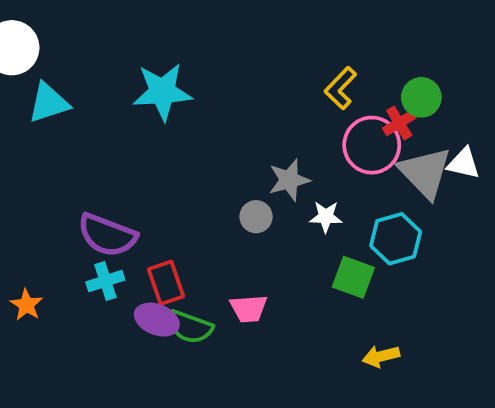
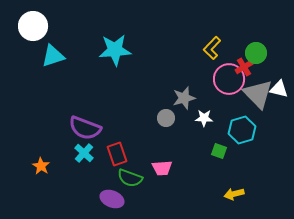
green square: (353, 277) -> (219, 151), size x0.7
cyan cross: (105, 281) -> (84, 153), turned -30
purple ellipse: (157, 320) -> (112, 199), moved

